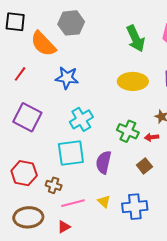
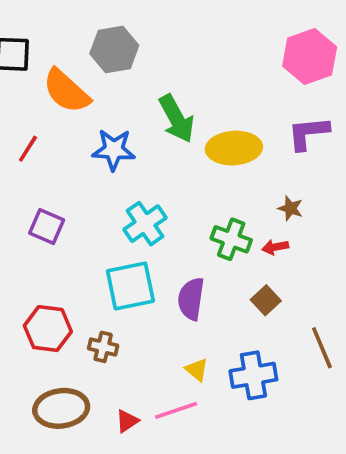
green arrow: (136, 39) -> (177, 119), moved
purple square: (27, 117) -> (47, 227), size x0.7
pink line: (73, 203) -> (176, 410), moved

